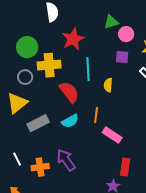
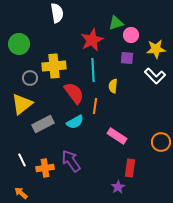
red star: (73, 39) -> (92, 40), moved
green circle: (27, 47) -> (19, 44), moved
orange line: (96, 115) -> (95, 106), moved

